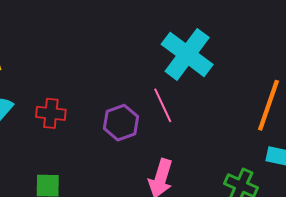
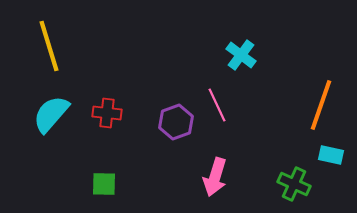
cyan cross: (187, 54) -> (241, 55), size x0.6

